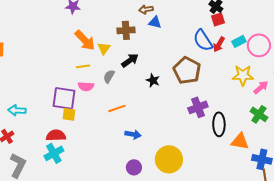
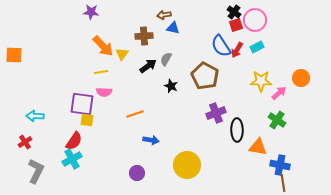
pink circle: (259, 45) -> (255, 20), moved
gray semicircle: (109, 76) -> (166, 59), moved
red semicircle: (56, 135) -> (74, 141), turned 126
purple circle: (134, 167) -> (137, 173), moved

